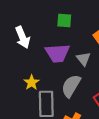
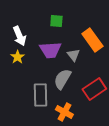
yellow star: (32, 82) -> (17, 57), moved

